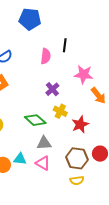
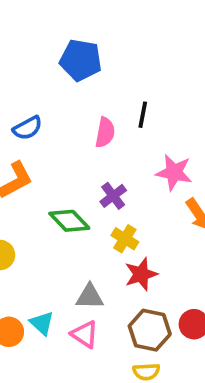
green diamond: (35, 120) -> (69, 221), moved
red star: (80, 124) -> (141, 274), moved
cyan triangle: (20, 159) -> (42, 323), turned 32

